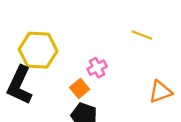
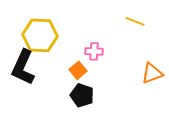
pink cross: (97, 68) -> (94, 51), turned 30

